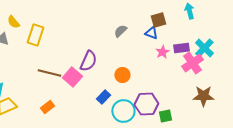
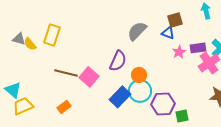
yellow semicircle: (13, 22) -> (30, 44), moved
gray semicircle: (120, 31) -> (137, 31), size x1.5
purple semicircle: (88, 61) -> (118, 61), moved
blue rectangle: (103, 97) -> (120, 97), size x1.5
cyan circle: (123, 111) -> (140, 91), moved

